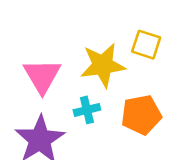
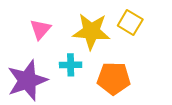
pink triangle: (42, 76) -> (40, 29), size x0.7

